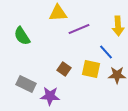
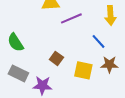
green semicircle: (22, 36) -> (15, 42), moved
yellow square: (91, 69) -> (83, 70), moved

